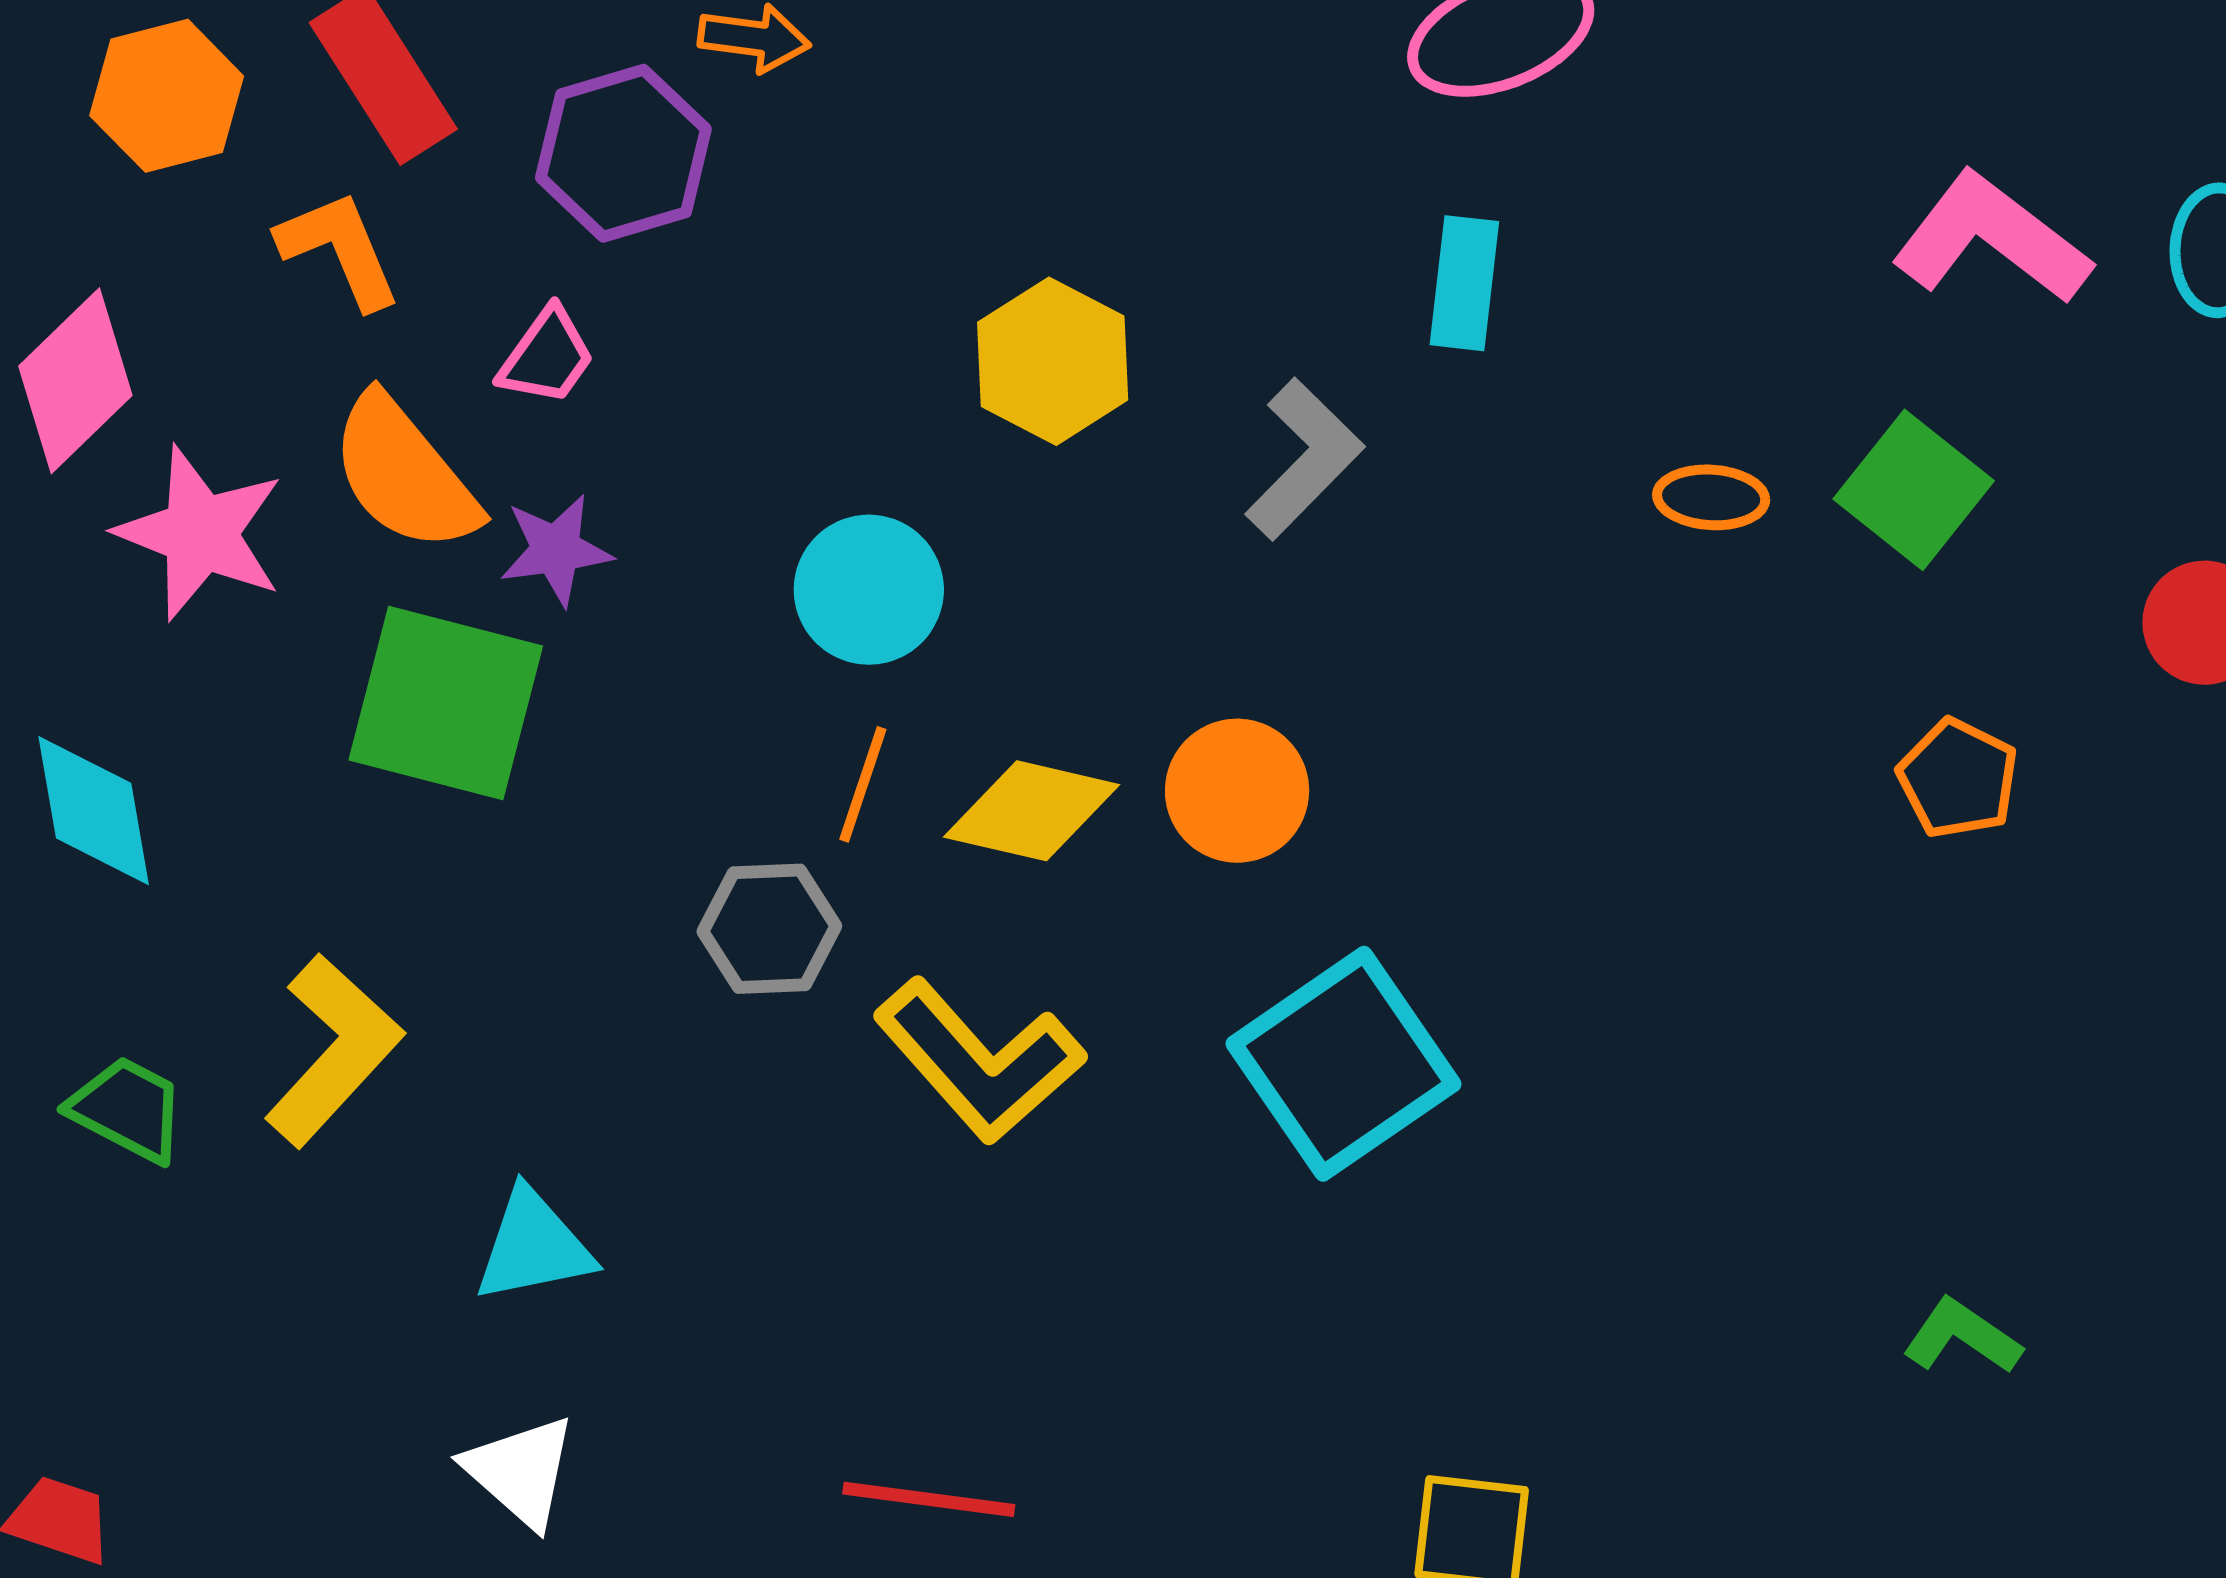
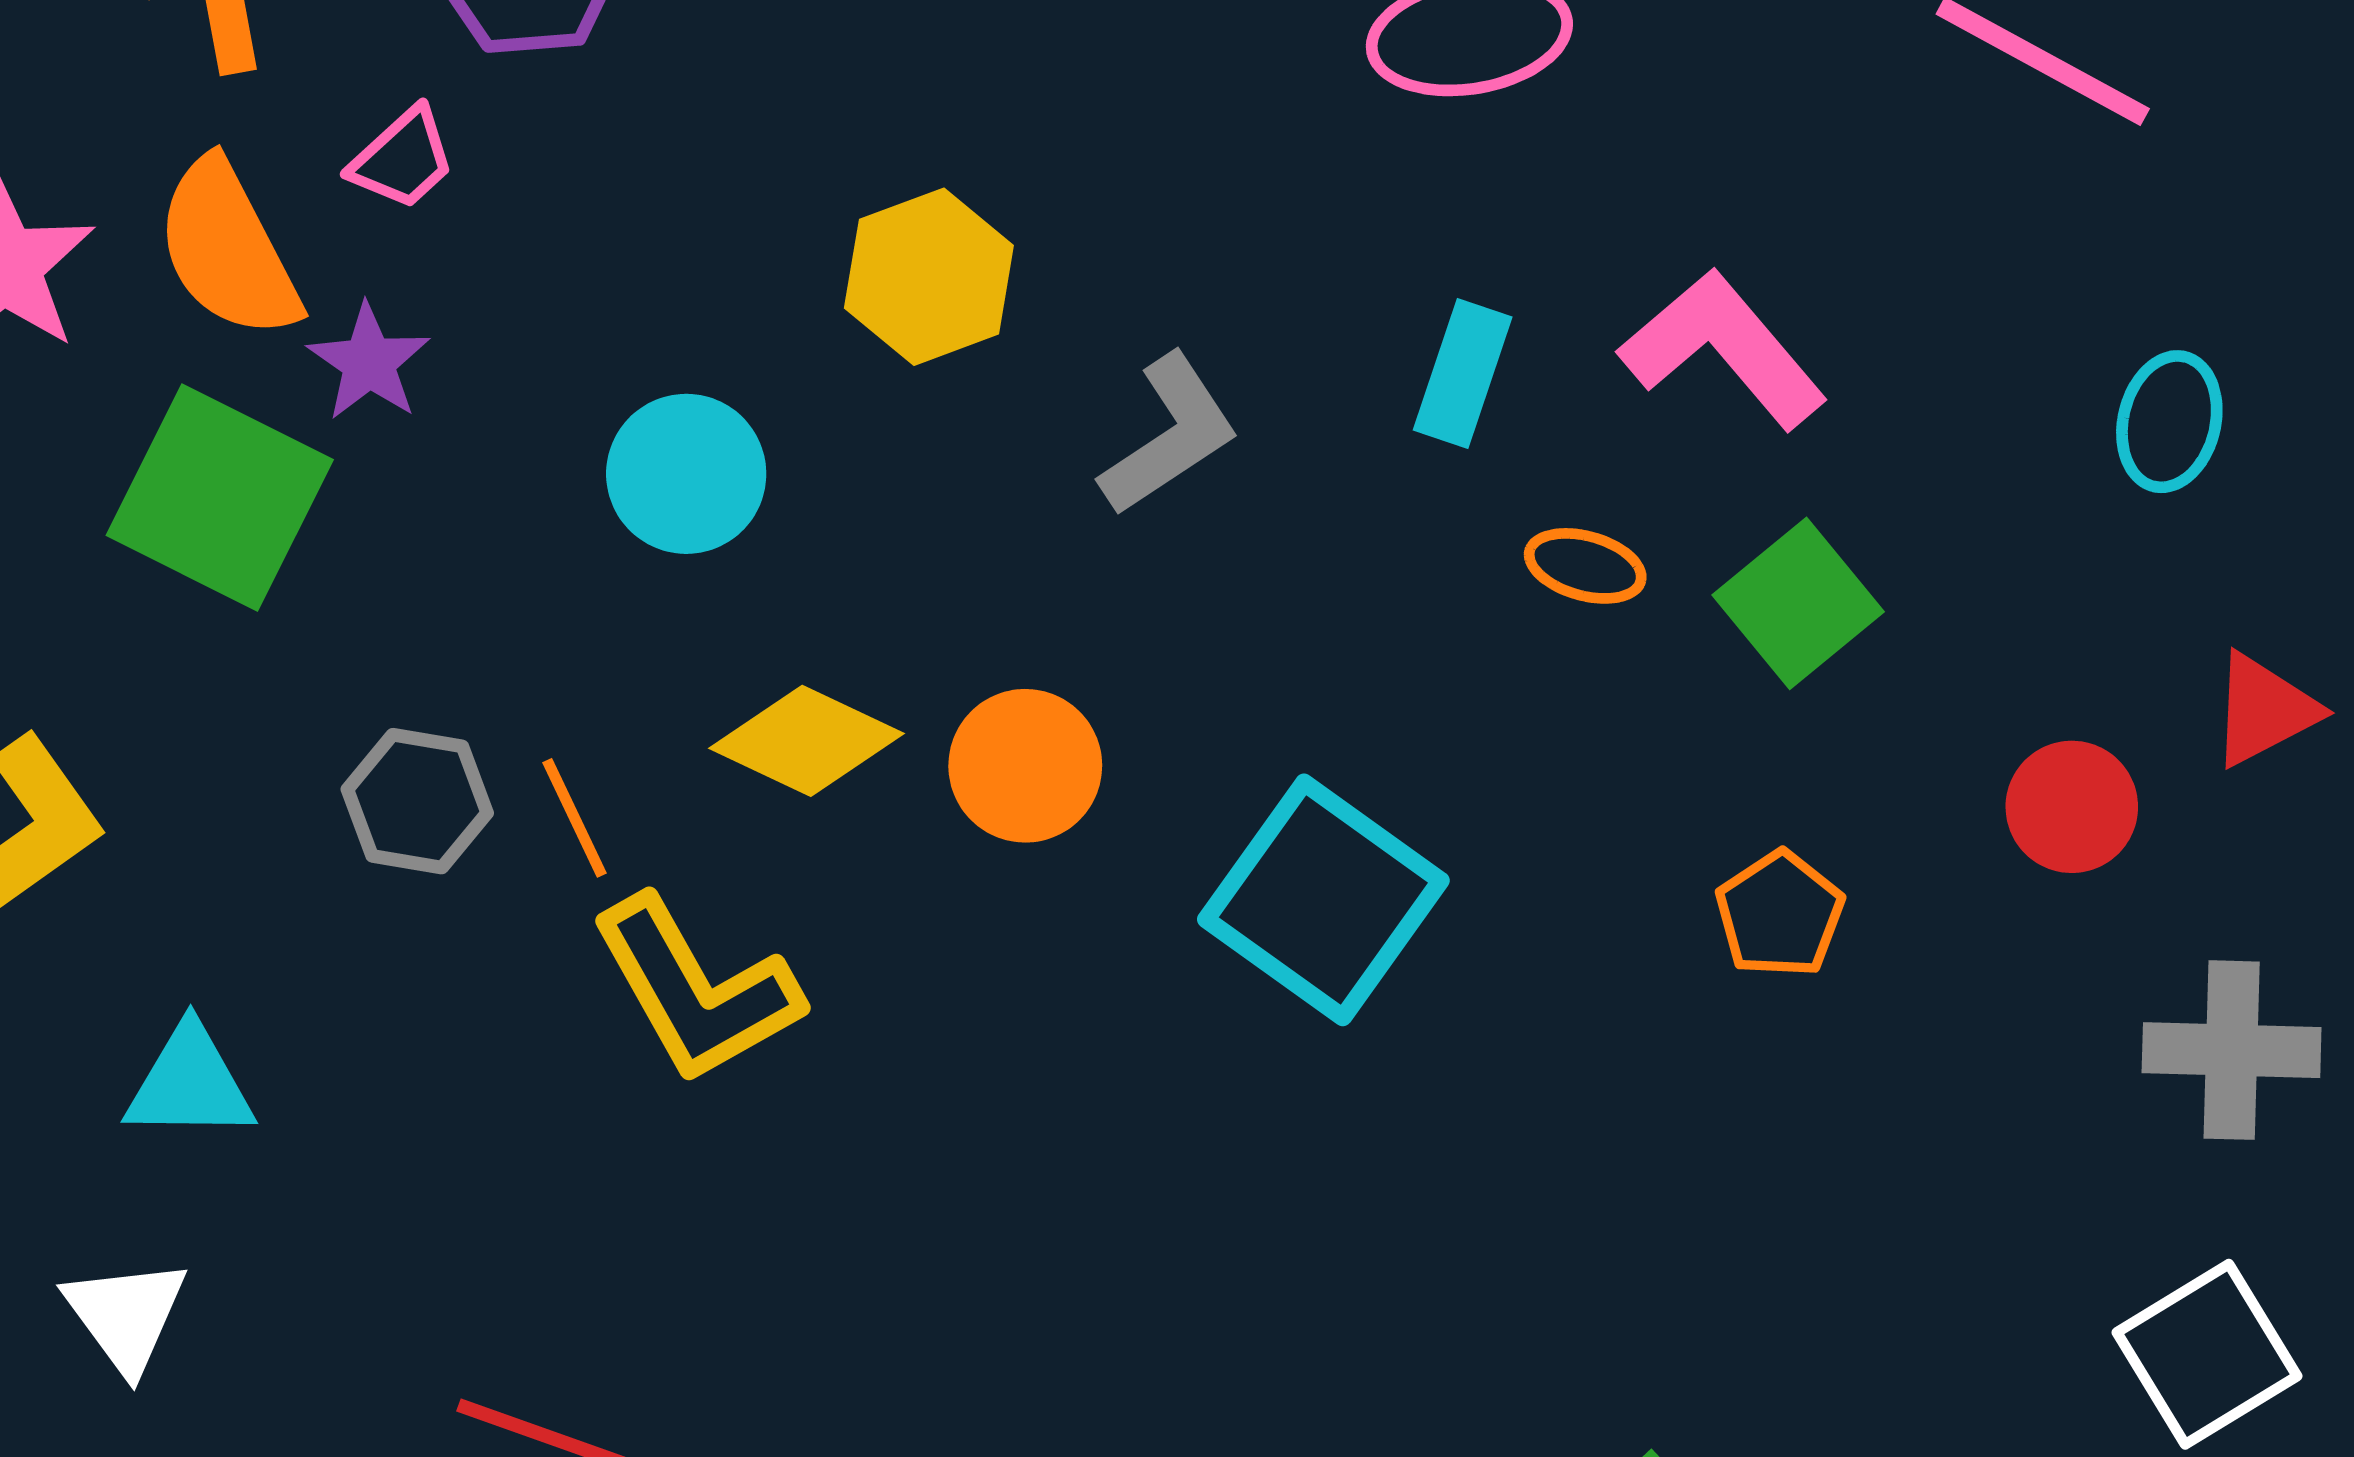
pink L-shape: (1991, 239) -> (1723, 349), moved
cyan rectangle: (1464, 283) -> (1463, 374), moved
purple star: (556, 550) -> (369, 362), turned 30
orange line: (863, 784) -> (574, 818), moved, turned -56
gray hexagon: (769, 929) -> (417, 801), moved
cyan square: (1344, 1064) -> (1323, 900), moved, turned -32

